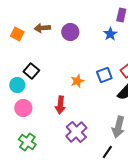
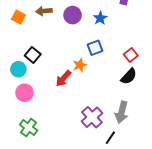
blue star: (110, 34) -> (100, 18), moved
blue square: (104, 75) -> (95, 48), moved
red arrow: (60, 105) -> (63, 78), moved, turned 36
purple cross: (76, 132) -> (92, 117), moved

